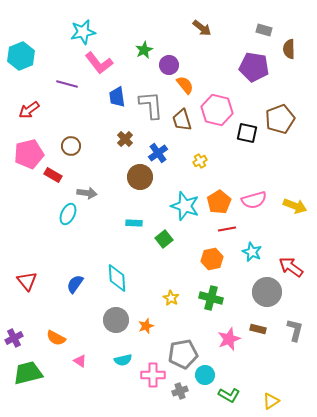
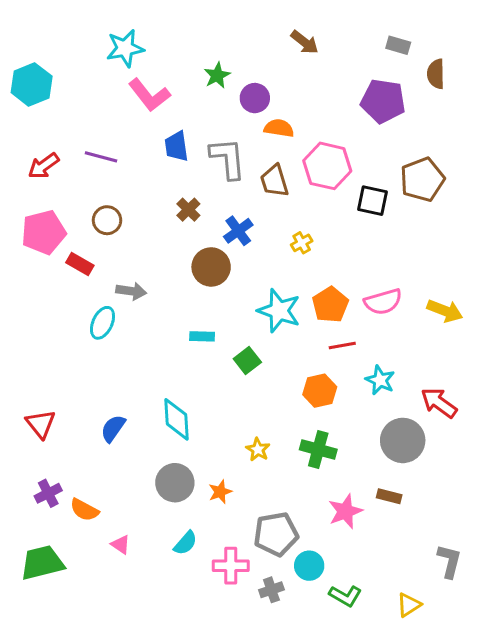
purple line: (67, 84) -> (101, 157), moved
orange semicircle: (185, 85) -> (279, 128), turned -42
gray L-shape: (295, 330) -> (449, 561), moved
purple cross: (14, 338) -> (48, 493), moved
cyan semicircle: (123, 360) -> (185, 543), turned -36

